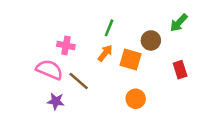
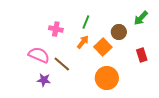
pink cross: (66, 46) -> (56, 29), moved
orange square: (131, 59) -> (103, 47), turned 30
orange circle: (136, 99) -> (107, 78), size x1.5

